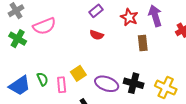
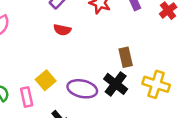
brown rectangle: (143, 43) -> (126, 57), moved
black cross: (134, 83) -> (116, 84), turned 30

